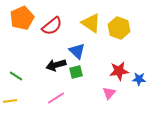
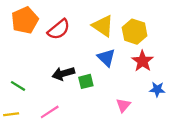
blue triangle: (77, 51) -> (106, 58), moved
red star: (119, 71) -> (143, 61), moved, turned -30
pink line: (56, 98) -> (50, 112), moved

